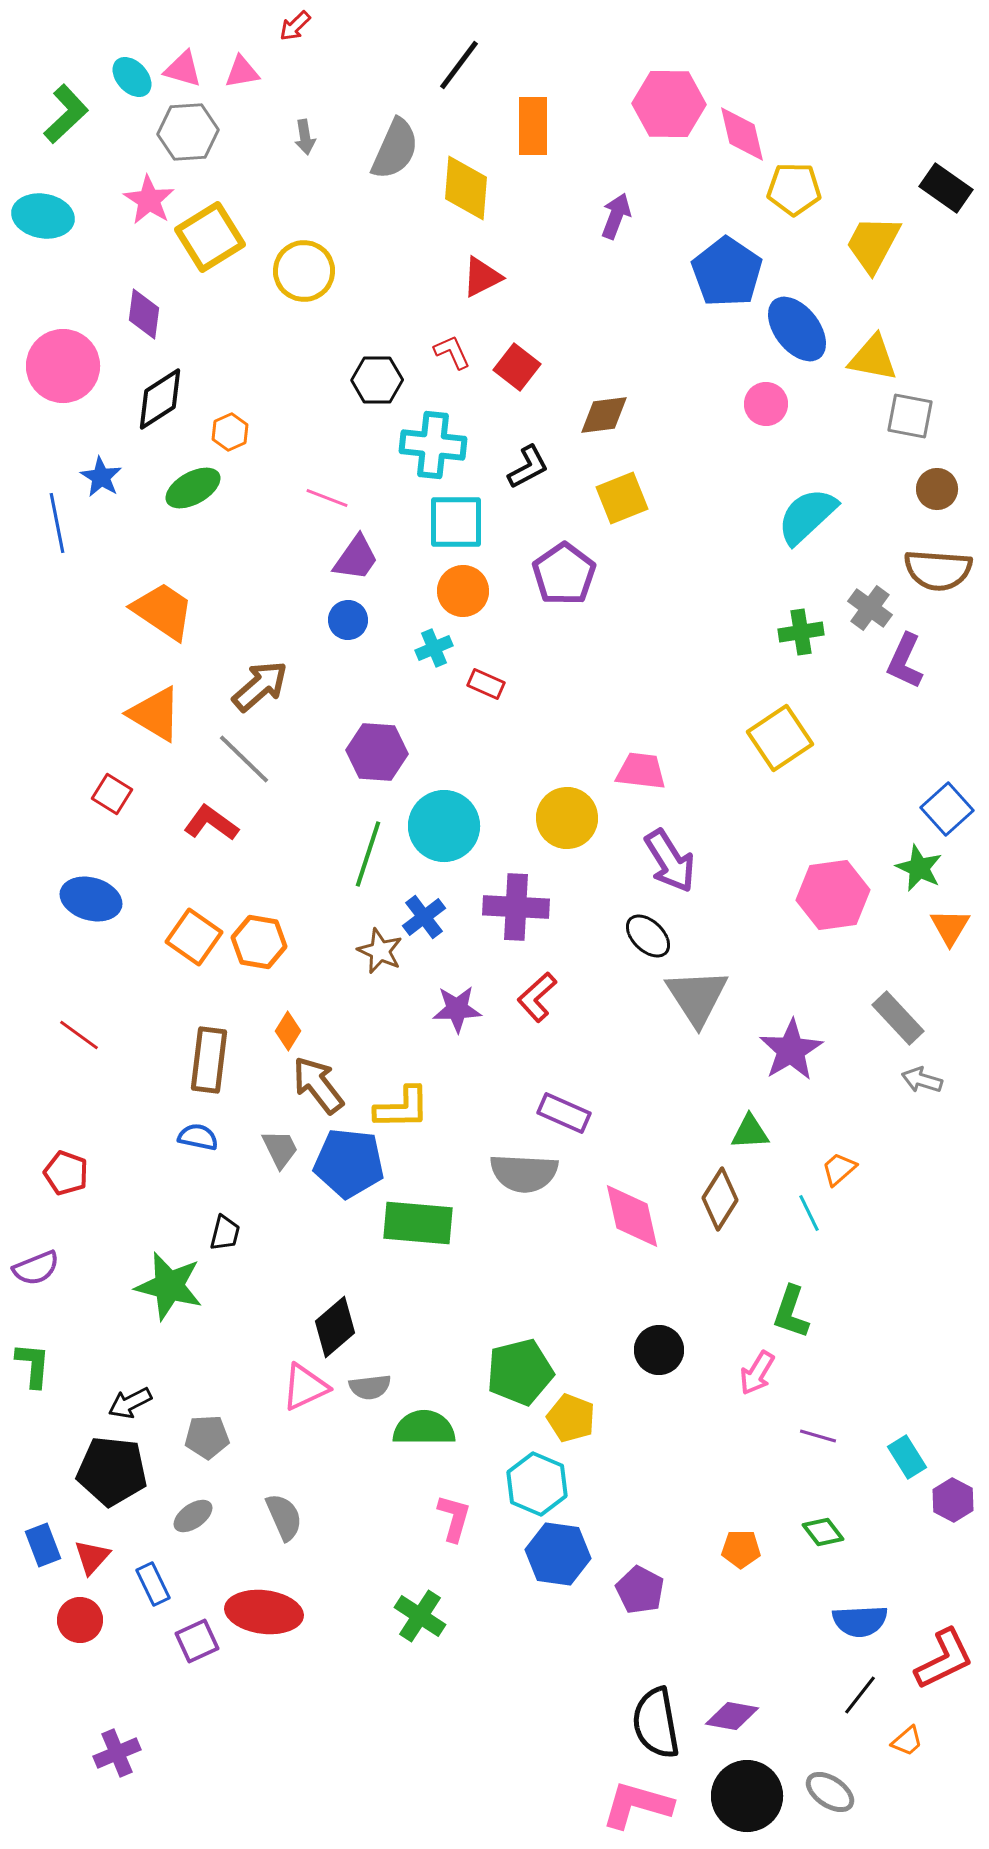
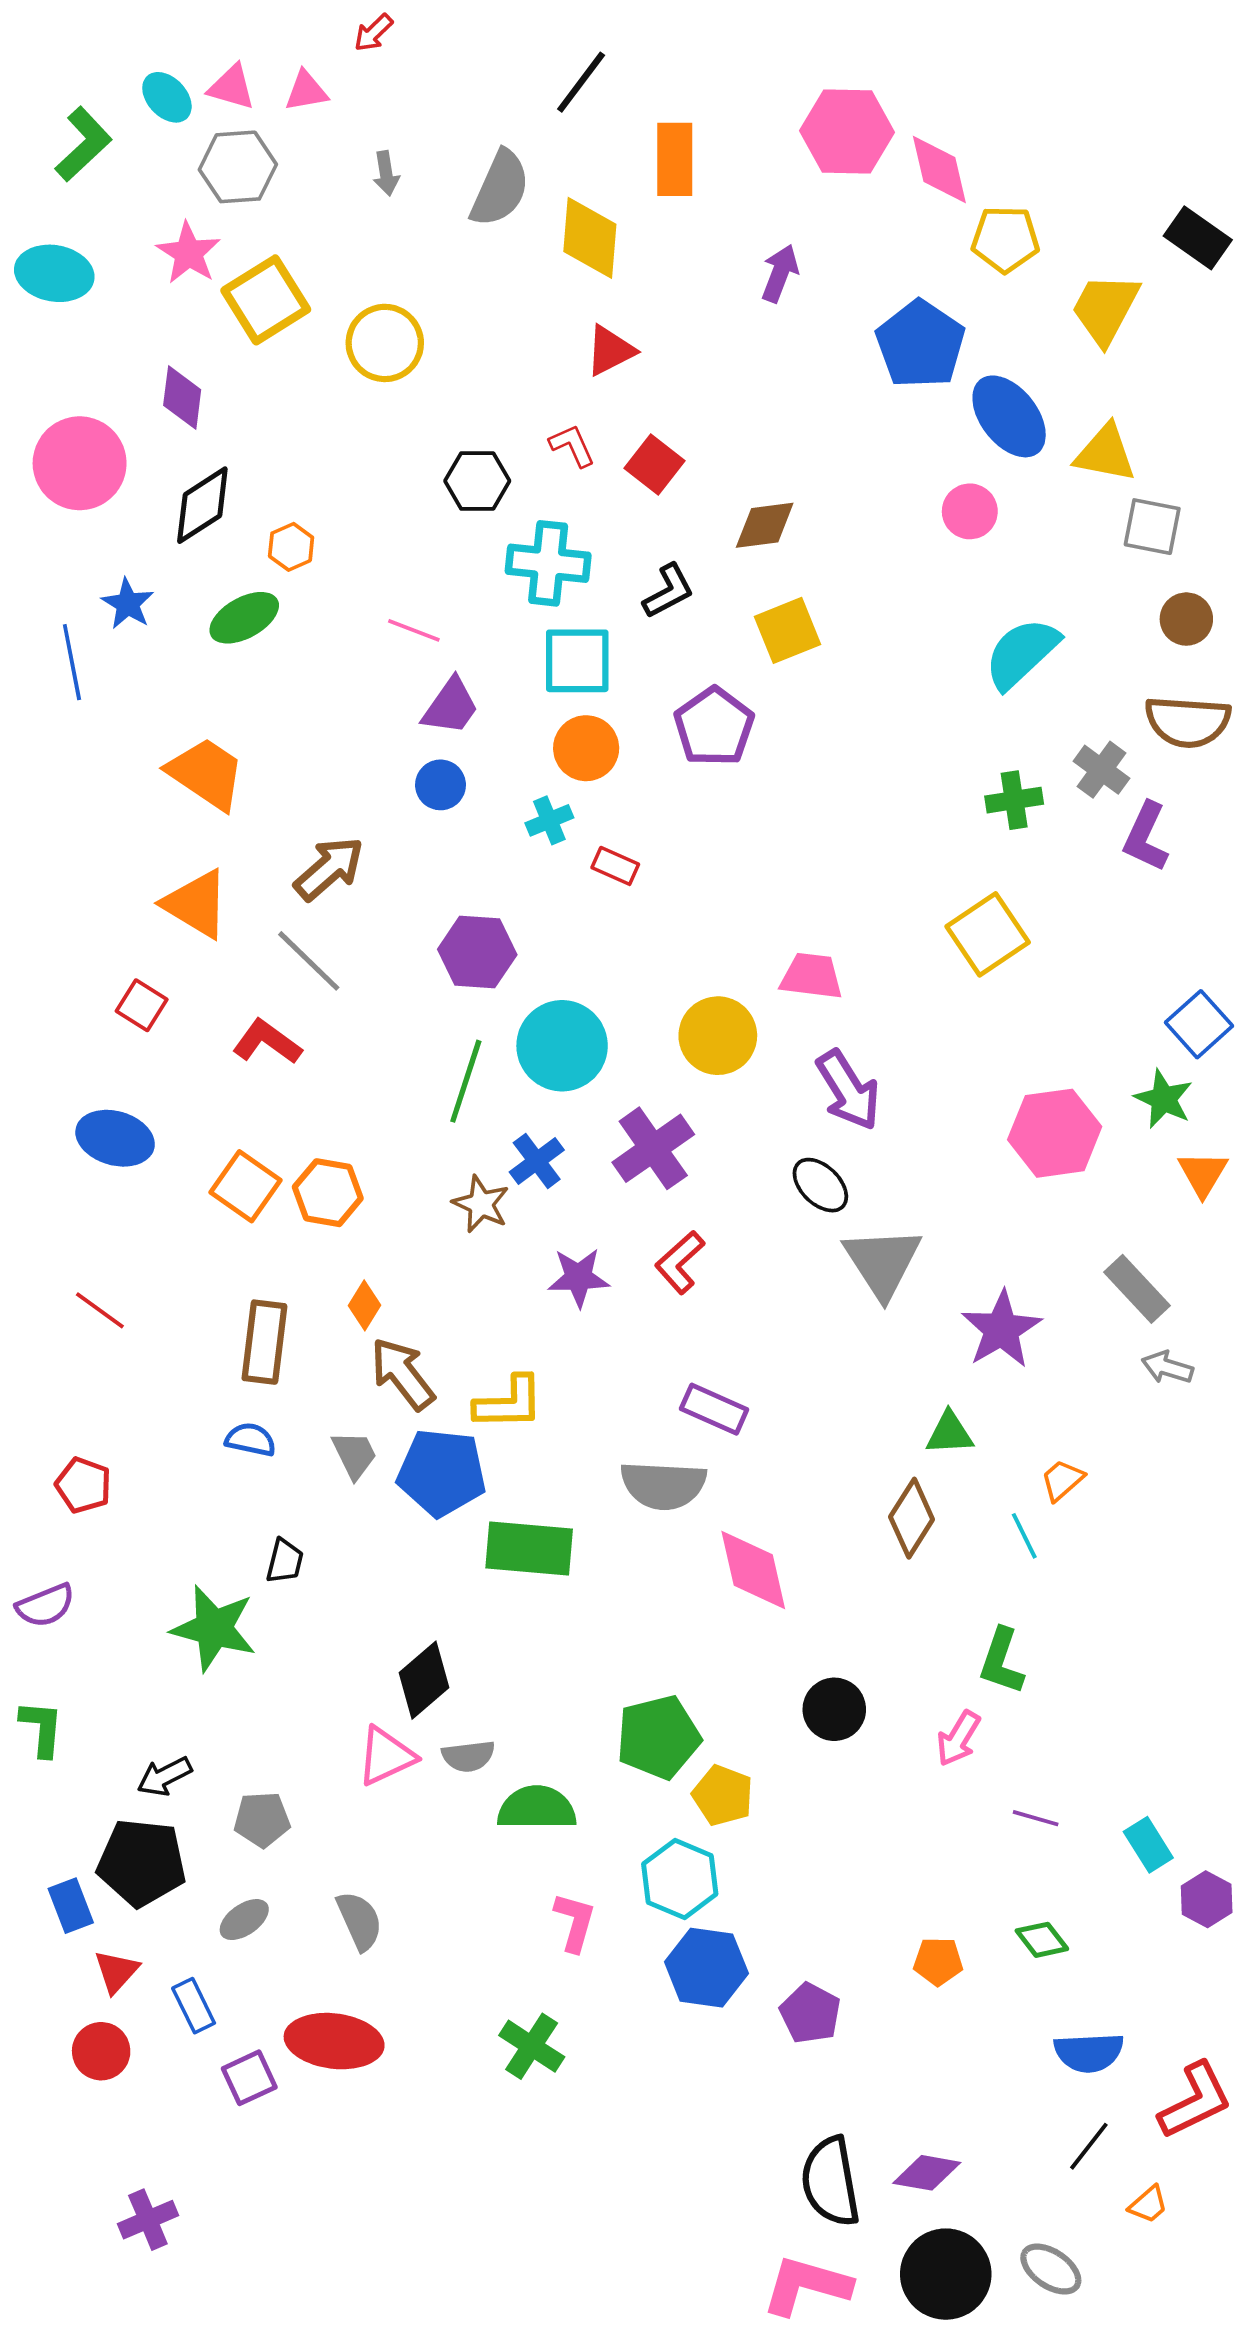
purple cross: (516, 907) -> (653, 1148), turned -38
pink diamond: (632, 1216) -> (753, 1570), moved
blue rectangle: (43, 1545) -> (71, 1906), moved

